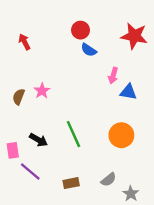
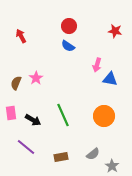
red star: (134, 36) -> (115, 31), size x0.6
blue semicircle: (89, 50) -> (68, 46), moved
pink rectangle: (13, 150) -> (11, 113), moved

